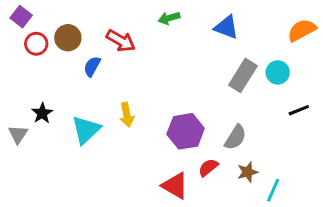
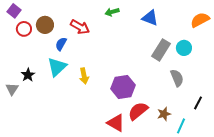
black line: (299, 110) -> (198, 103), moved, turned -40
cyan triangle: (86, 130) -> (57, 67), moved
gray semicircle: (235, 137) -> (177, 78), moved, turned -54
red semicircle: (208, 168) -> (138, 111), size x1.5

